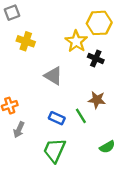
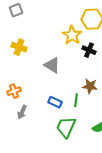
yellow cross: (26, 41) -> (19, 47), moved
green line: (81, 116) -> (76, 100), turned 40
green trapezoid: (54, 150) -> (66, 127), moved

